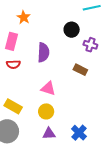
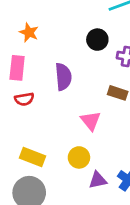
pink triangle: (48, 89) -> (91, 121), moved, turned 42
purple triangle: (49, 134) -> (98, 180), moved

